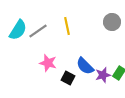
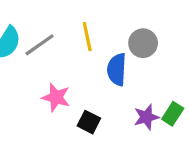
gray circle: (112, 22) -> (143, 43), moved
blue semicircle: (85, 66) -> (117, 69), moved, turned 48

